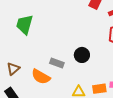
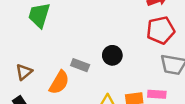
orange semicircle: (41, 77) -> (59, 82), turned -90

